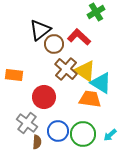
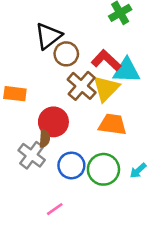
red L-shape: (79, 37) -> (106, 60), moved
yellow triangle: (85, 71) -> (106, 89), turned 40
cyan triangle: (101, 83) -> (127, 71), moved, turned -30
brown semicircle: (37, 142) -> (44, 139), moved

